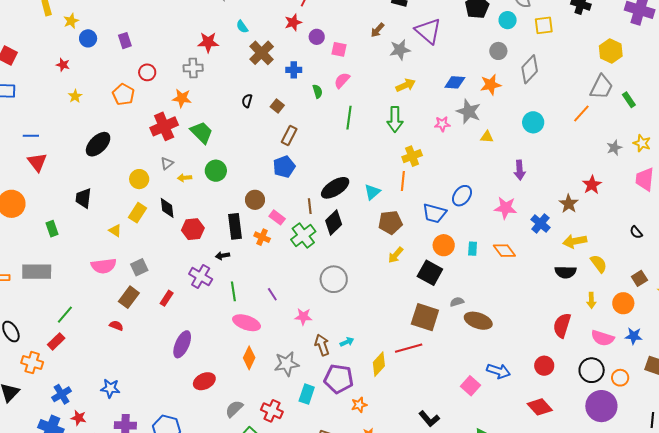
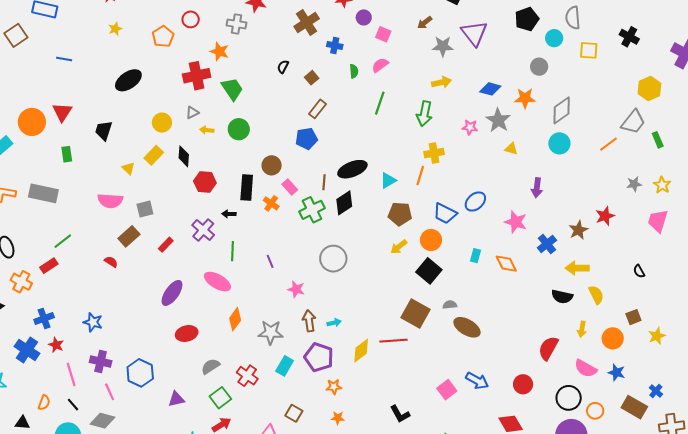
gray diamond: (530, 69) -> (562, 110), moved
red triangle: (37, 162) -> (62, 112), moved
orange circle: (444, 245) -> (431, 240), moved
pink ellipse: (247, 323) -> (217, 282), moved

